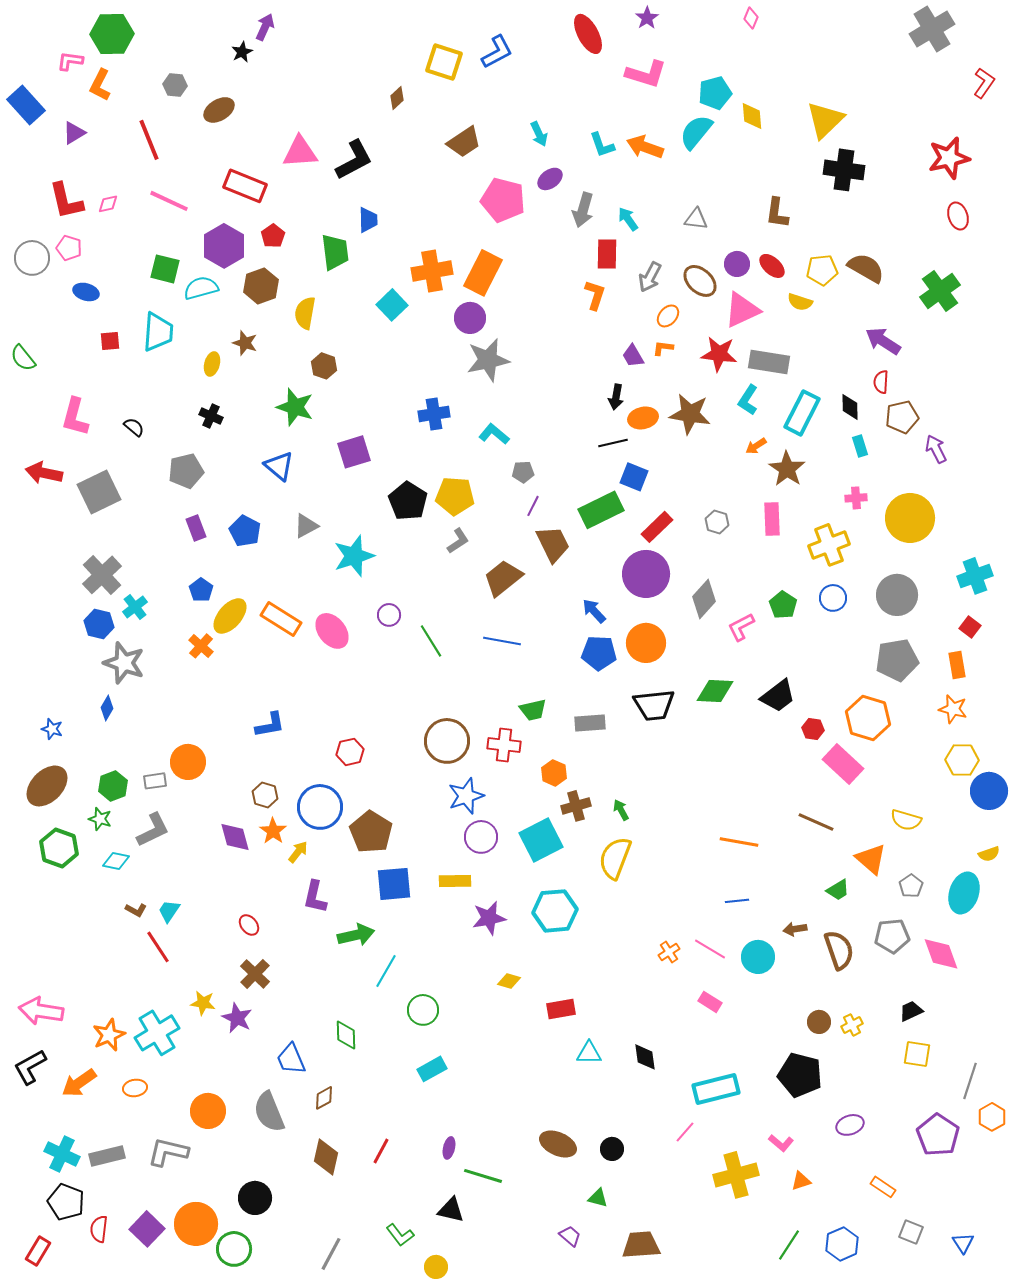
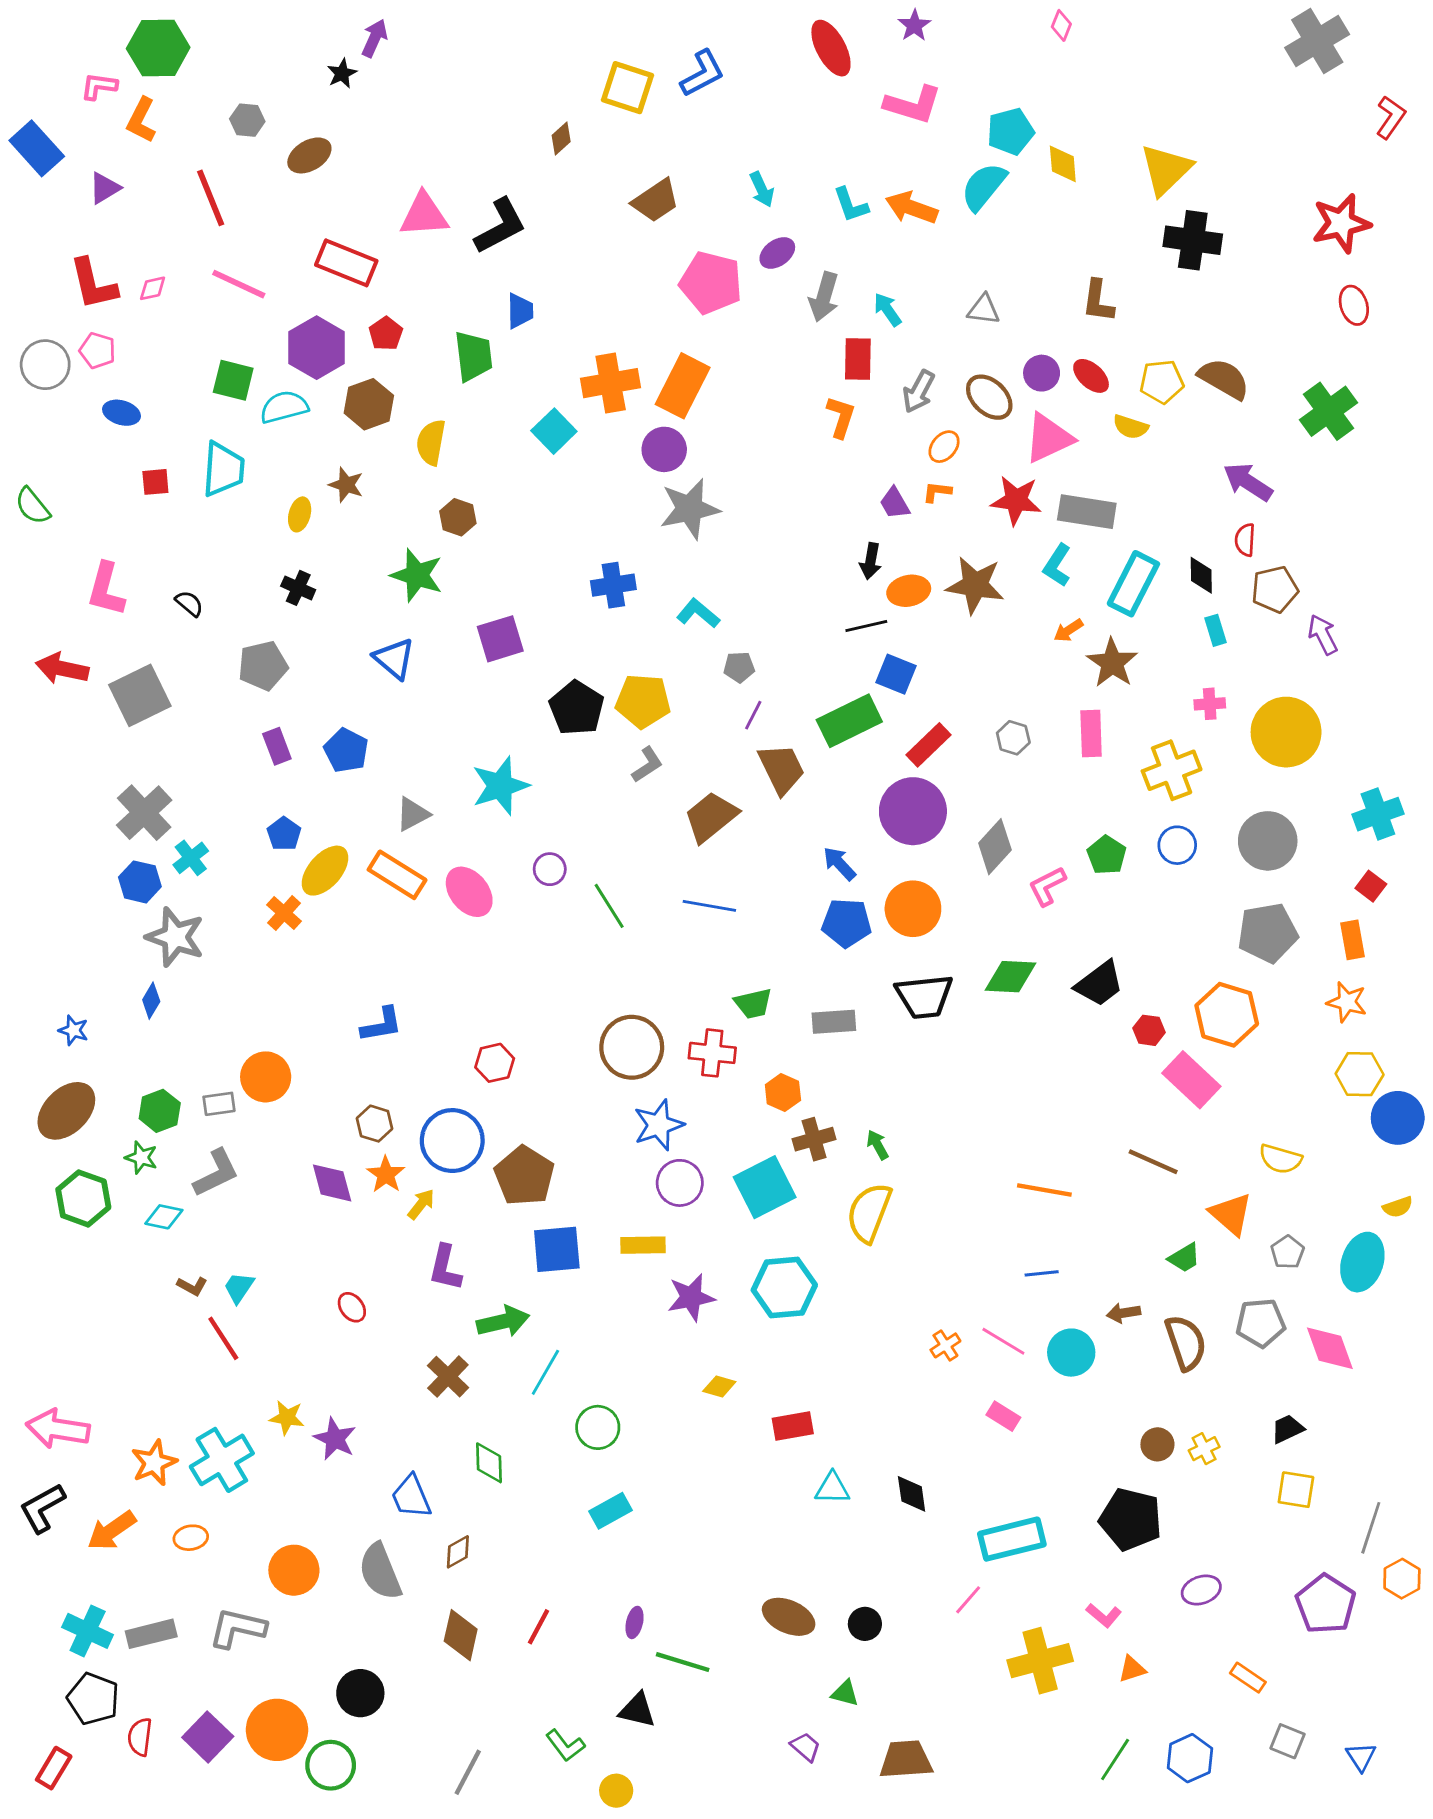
gray triangle: (306, 526) -> (413, 814), moved
brown cross: (255, 974) -> (448, 1377), moved

